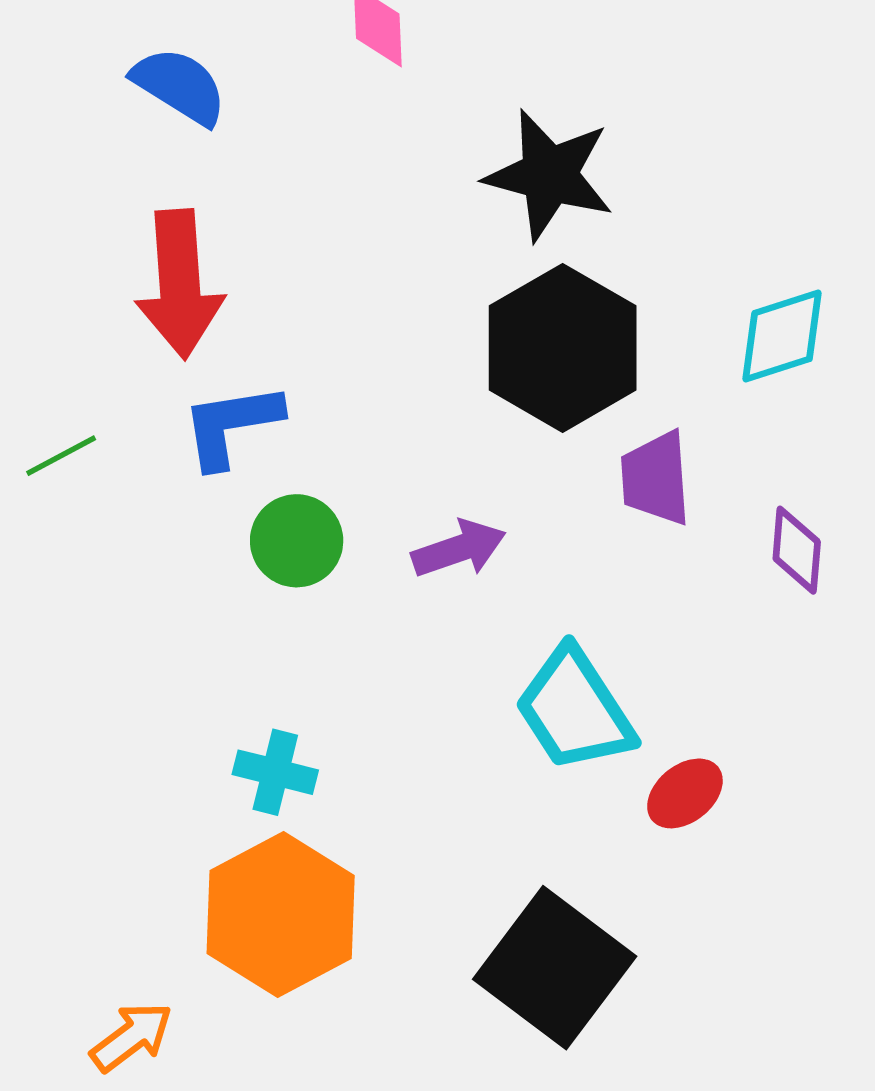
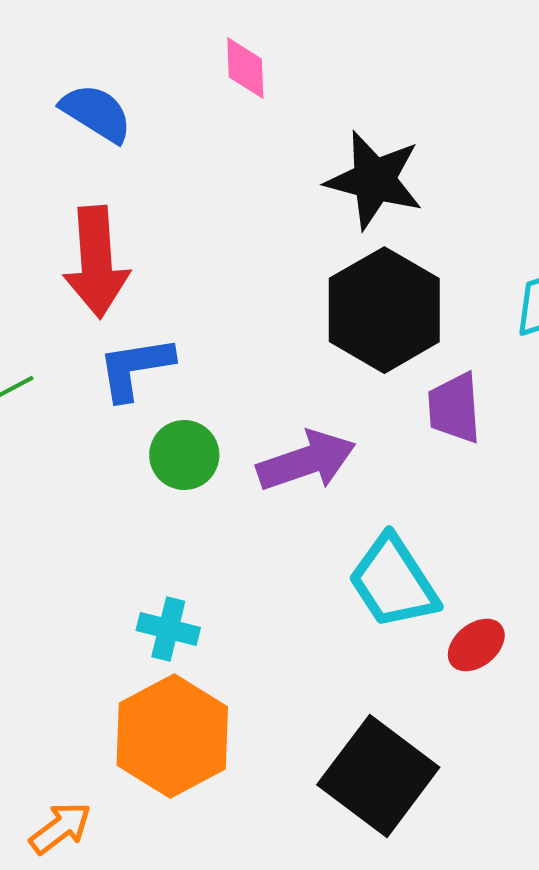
purple arrow: (459, 549) -> (306, 461), size x1.4

